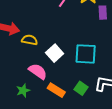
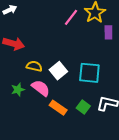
yellow semicircle: (29, 40) -> (34, 66), moved
green star: (23, 90) -> (18, 90), moved

